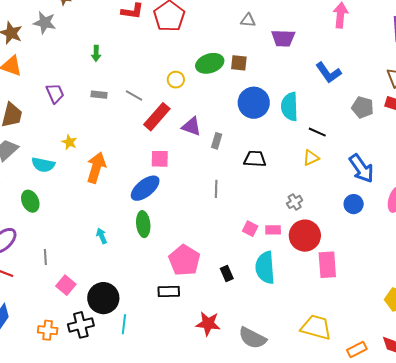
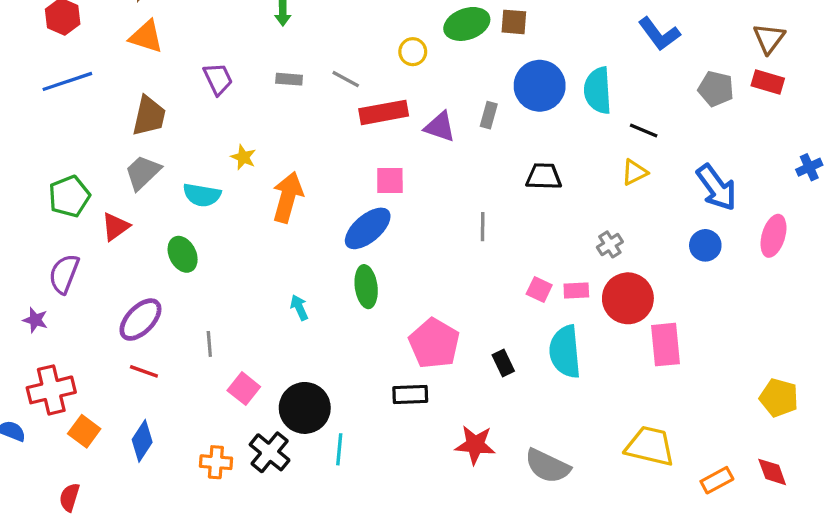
red rectangle: (157, 117) -> (384, 112), turned 40
gray rectangle: (217, 141) -> (489, 115), moved
black cross: (81, 325) -> (270, 452), turned -35

